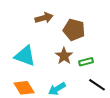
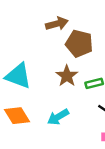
brown arrow: (44, 18) -> (57, 24), moved

